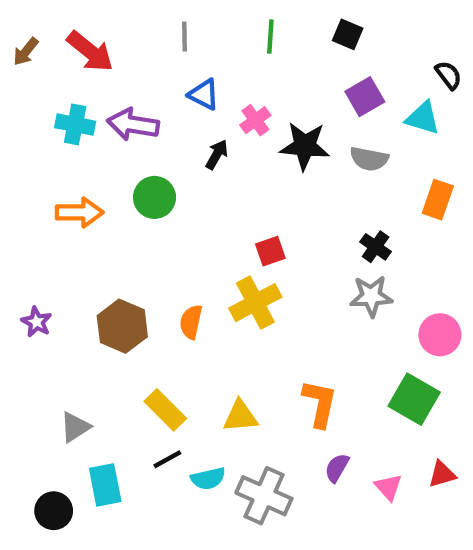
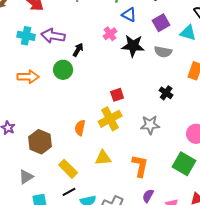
blue triangle: (204, 94) -> (129, 15), moved
black arrow: (217, 155) -> (78, 50), moved
gray star: (371, 296) -> (150, 125), moved
brown hexagon: (122, 326) -> (40, 142), moved
yellow triangle: (240, 416) -> (103, 158), moved

